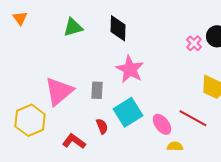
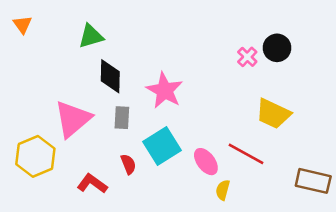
black diamond: (118, 28) -> (110, 76), moved
yellow semicircle: (175, 146) -> (223, 190), turned -77

